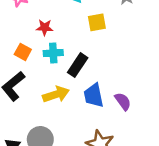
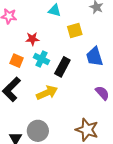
cyan cross: (53, 53) -> (41, 59), turned 35
blue trapezoid: (94, 95) -> (95, 57), moved

